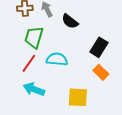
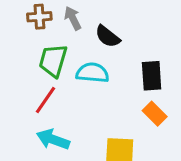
black rectangle: (99, 47) -> (152, 76), turned -36
cyan semicircle: (57, 59) -> (92, 73), moved

